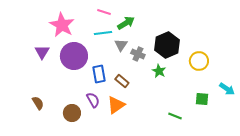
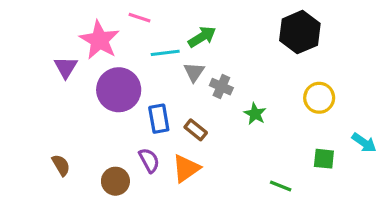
pink line: (104, 12) -> (140, 18), moved
black hexagon: (167, 45) -> (300, 32), moved
purple triangle: (42, 52) -> (66, 67), moved

